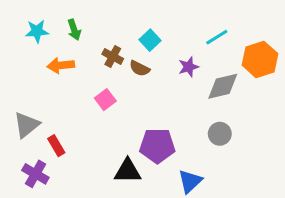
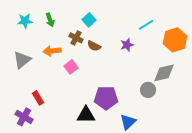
cyan square: (150, 40) -> (89, 20), moved
orange arrow: (61, 65) -> (52, 51), moved
gray diamond: (223, 86) -> (164, 73), moved
gray triangle: (27, 125) -> (22, 60), moved

